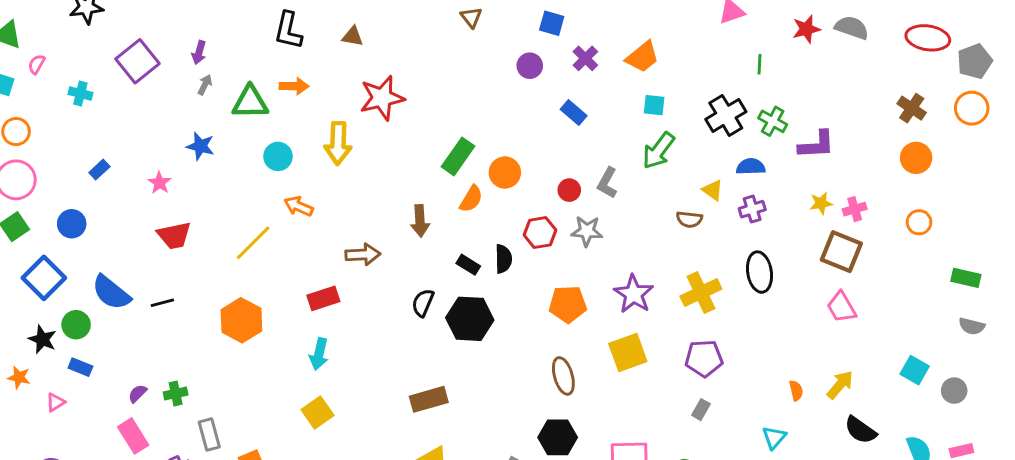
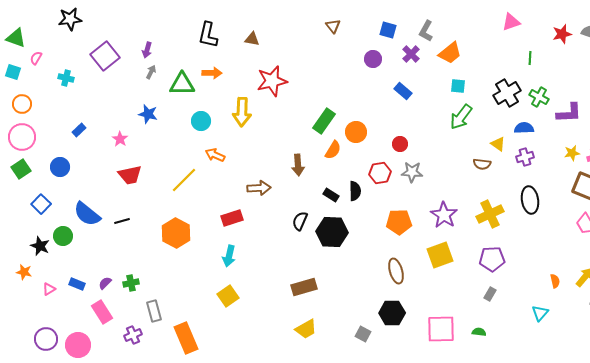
gray L-shape: (607, 183) -> (426, 31), moved
blue square: (44, 278) -> (41, 204), size x0.7
blue rectangle: (80, 367) -> (77, 284), moved

